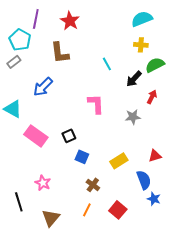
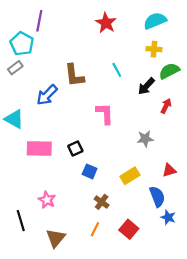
red star: (70, 21) -> (106, 23), moved
brown L-shape: (60, 53) -> (74, 75), moved
gray star: (133, 117) -> (145, 139), moved
pink rectangle: (36, 136) -> (39, 148), turned -35

